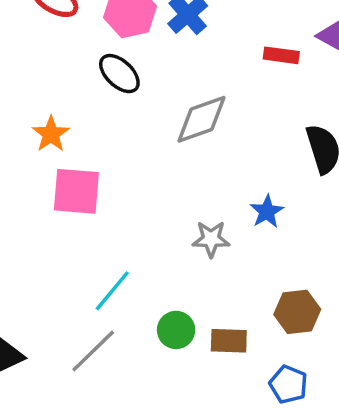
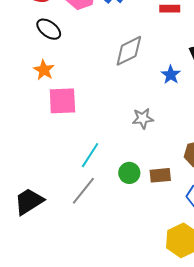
black ellipse: (119, 74) -> (49, 29), moved
blue star: (267, 212) -> (171, 75), moved

